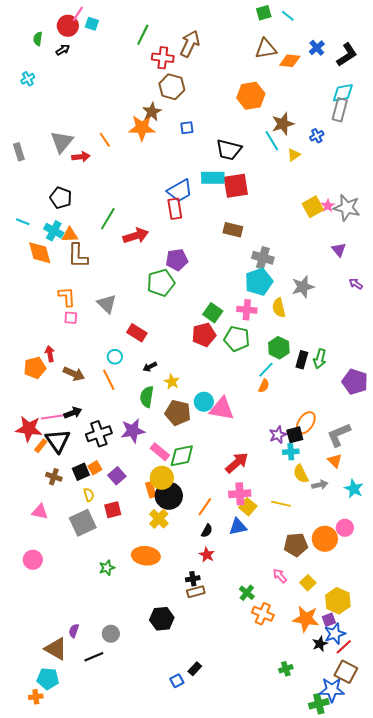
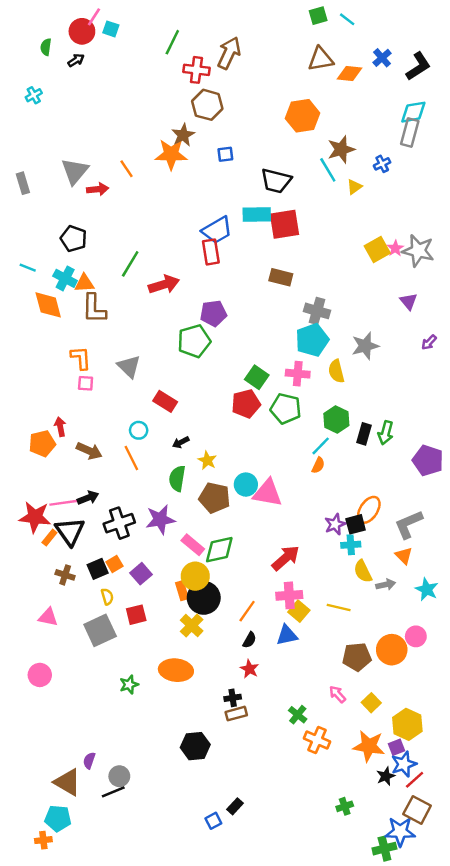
purple arrow: (356, 284) -> (429, 342), turned -80
gray circle: (111, 634) -> (119, 776), moved

